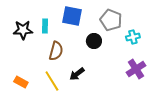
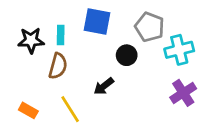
cyan cross: (133, 37) -> (179, 50), size x1.5
brown semicircle: (56, 51) -> (58, 66), moved
black arrow: (77, 74) -> (104, 86), moved

